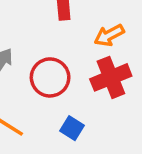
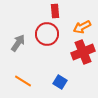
red circle: (50, 77) -> (47, 34), moved

